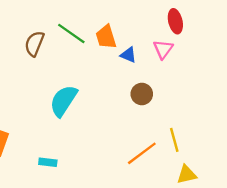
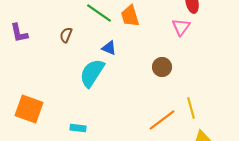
brown semicircle: (34, 44) -> (66, 35), moved, size x0.7
blue triangle: (128, 55) -> (109, 48), moved

